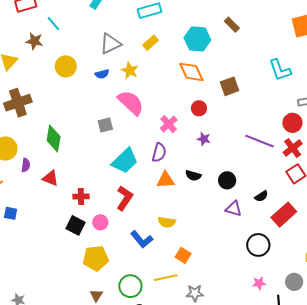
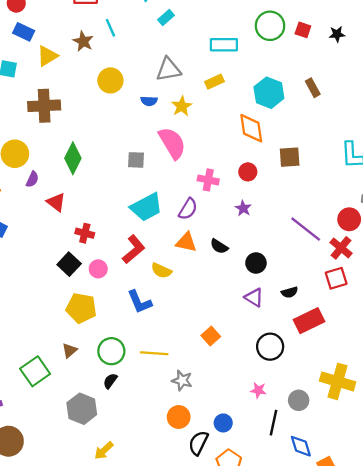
pink cross: (169, 124) -> (208, 180), turned 36
red cross: (293, 148) -> (341, 248), turned -30
yellow semicircle: (167, 222) -> (161, 271), moved
orange square: (183, 255) -> (211, 336), moved

